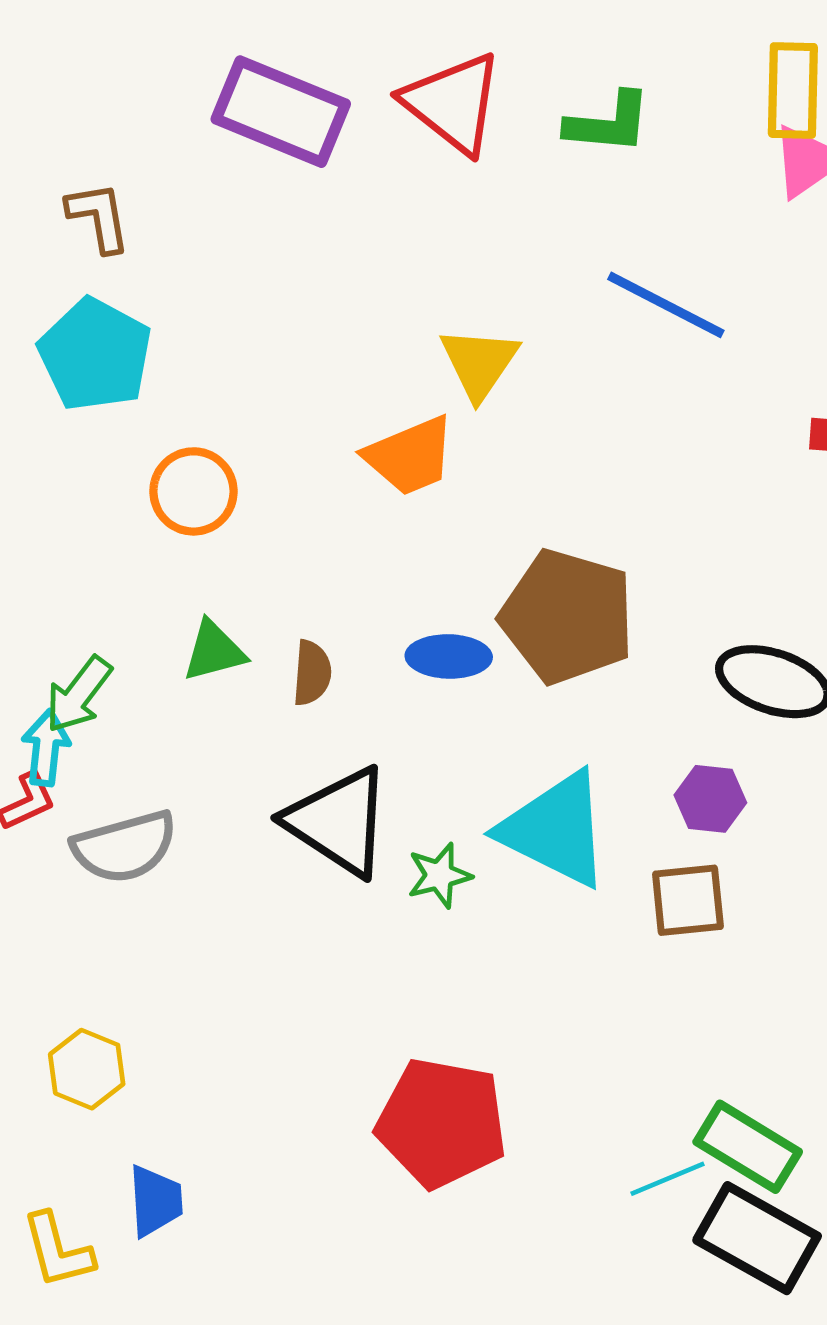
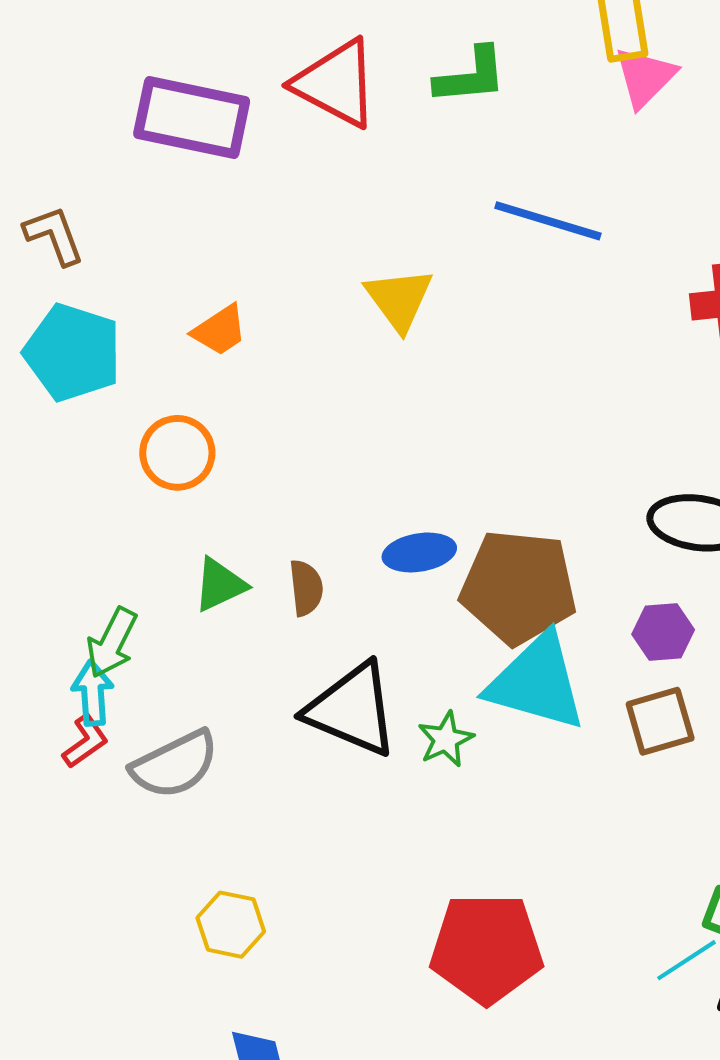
orange trapezoid: (410, 456) -> (220, 330), moved, size x0.7
brown pentagon: (567, 617) -> (518, 587), moved
yellow hexagon: (87, 1069) -> (231, 925), moved

